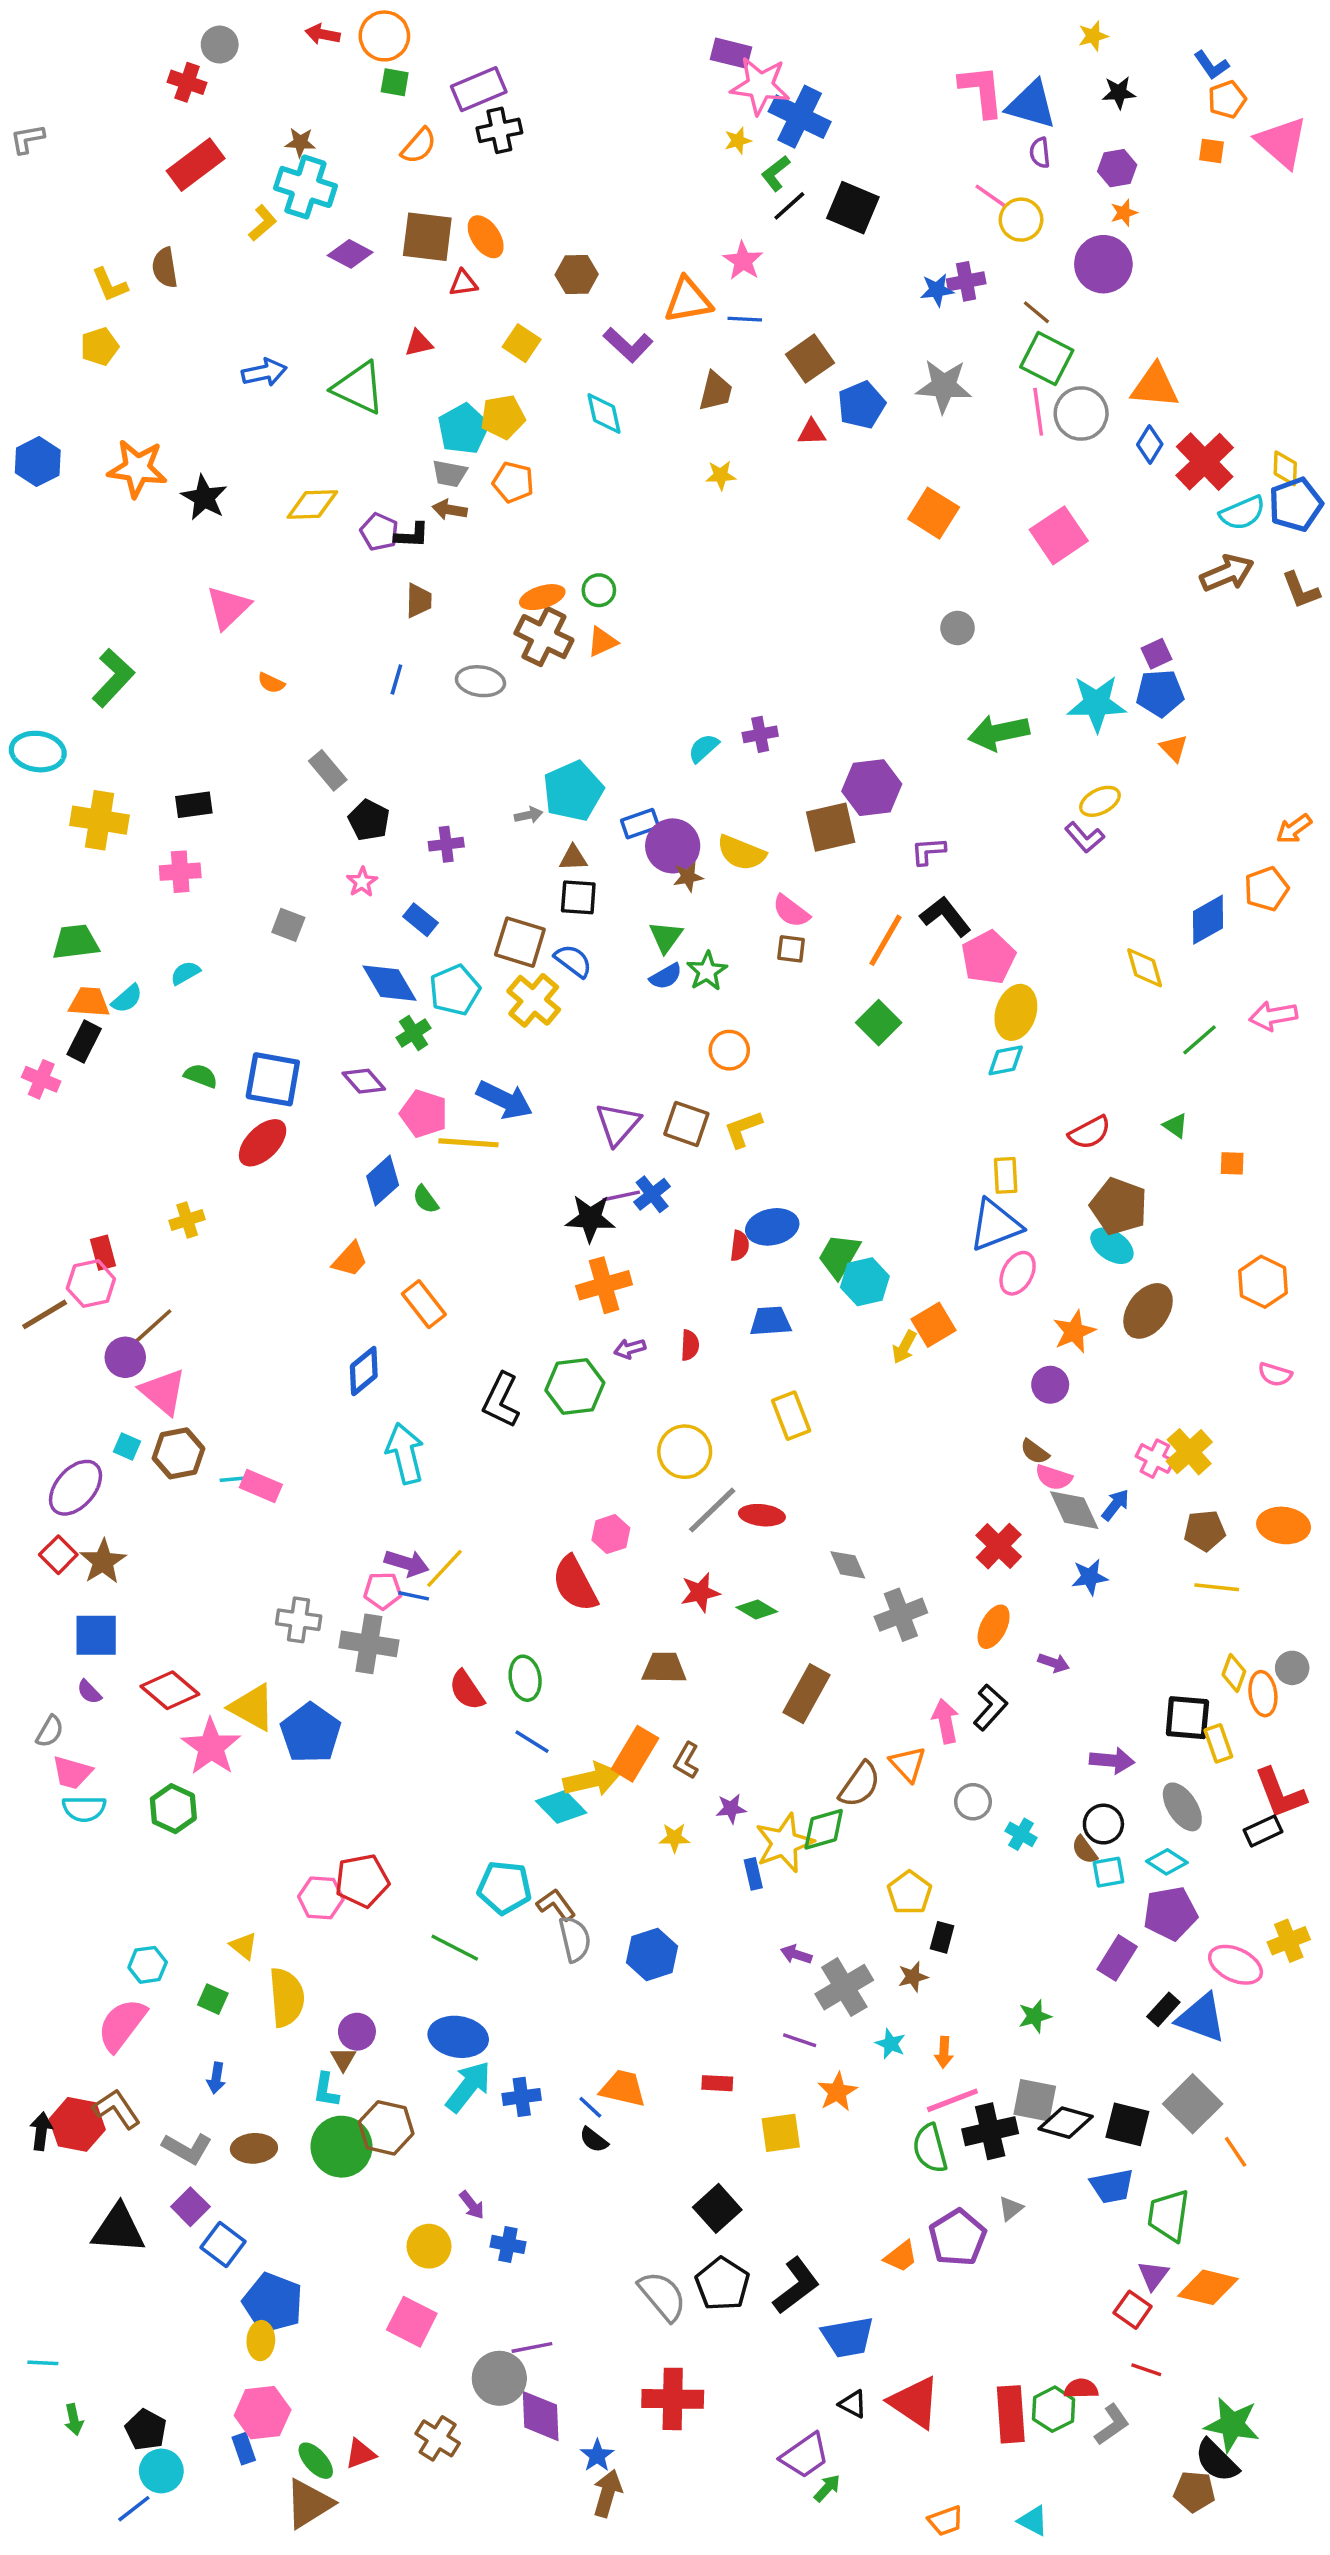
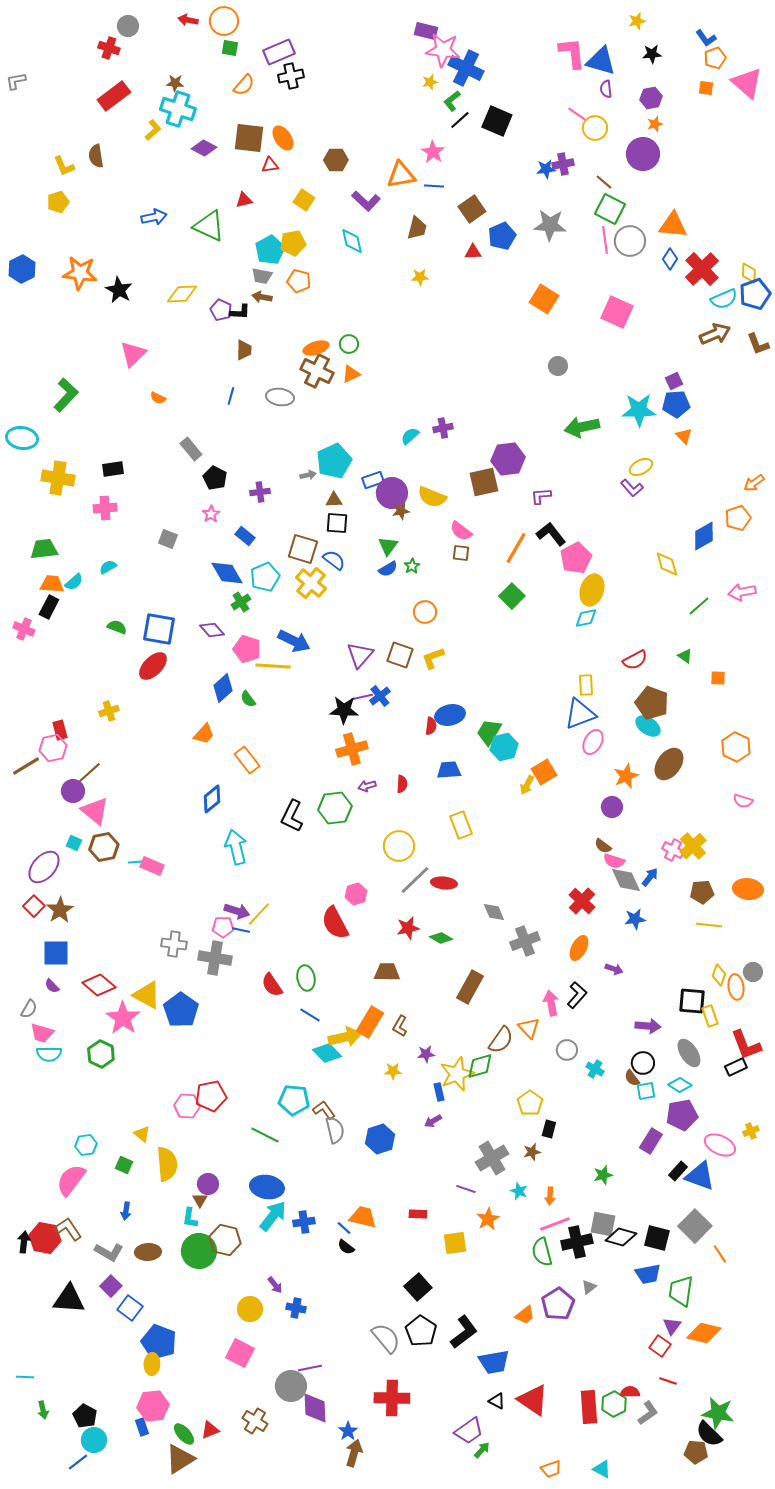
pink square: (1059, 535) -> (617, 312), turned -32
green star: (707, 971) -> (412, 566), size x0.7
yellow cross: (1289, 1941) -> (751, 1131), size x0.7
purple arrow: (796, 1954) -> (433, 1121), moved, turned -48

